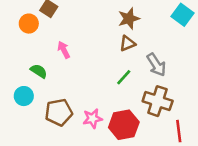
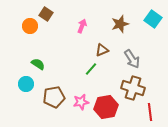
brown star: (129, 19) -> (120, 24), moved
brown triangle: (128, 44) -> (102, 50), moved
pink arrow: (64, 50) -> (82, 26), moved, turned 48
green line: (124, 77) -> (91, 69), moved

